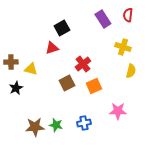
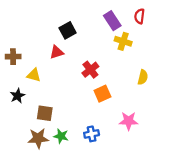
yellow cross: (123, 47) -> (123, 41), moved
brown cross: (11, 62) -> (13, 57), moved
brown square: (67, 83) -> (45, 113), moved, turned 35

